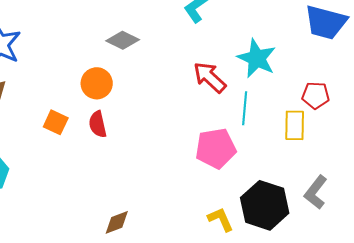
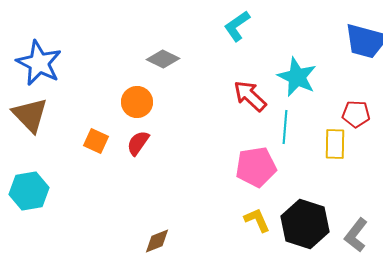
red semicircle: (98, 124) -> (138, 143), turned 48
gray L-shape: (316, 192) -> (356, 235), moved
yellow L-shape: (221, 219) -> (257, 220), moved

